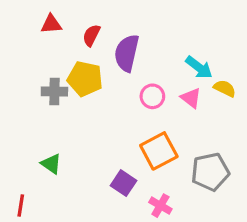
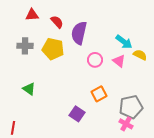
red semicircle: (91, 35) -> (57, 22), turned 112
gray cross: (54, 92) -> (25, 46), moved
orange square: (159, 151) -> (99, 94), size x0.7
green triangle: (51, 164) -> (29, 89), moved
pink cross: (160, 206) -> (126, 124), moved

